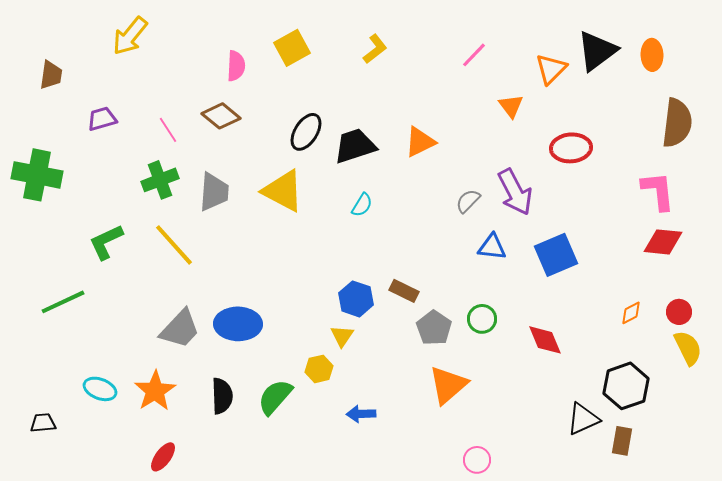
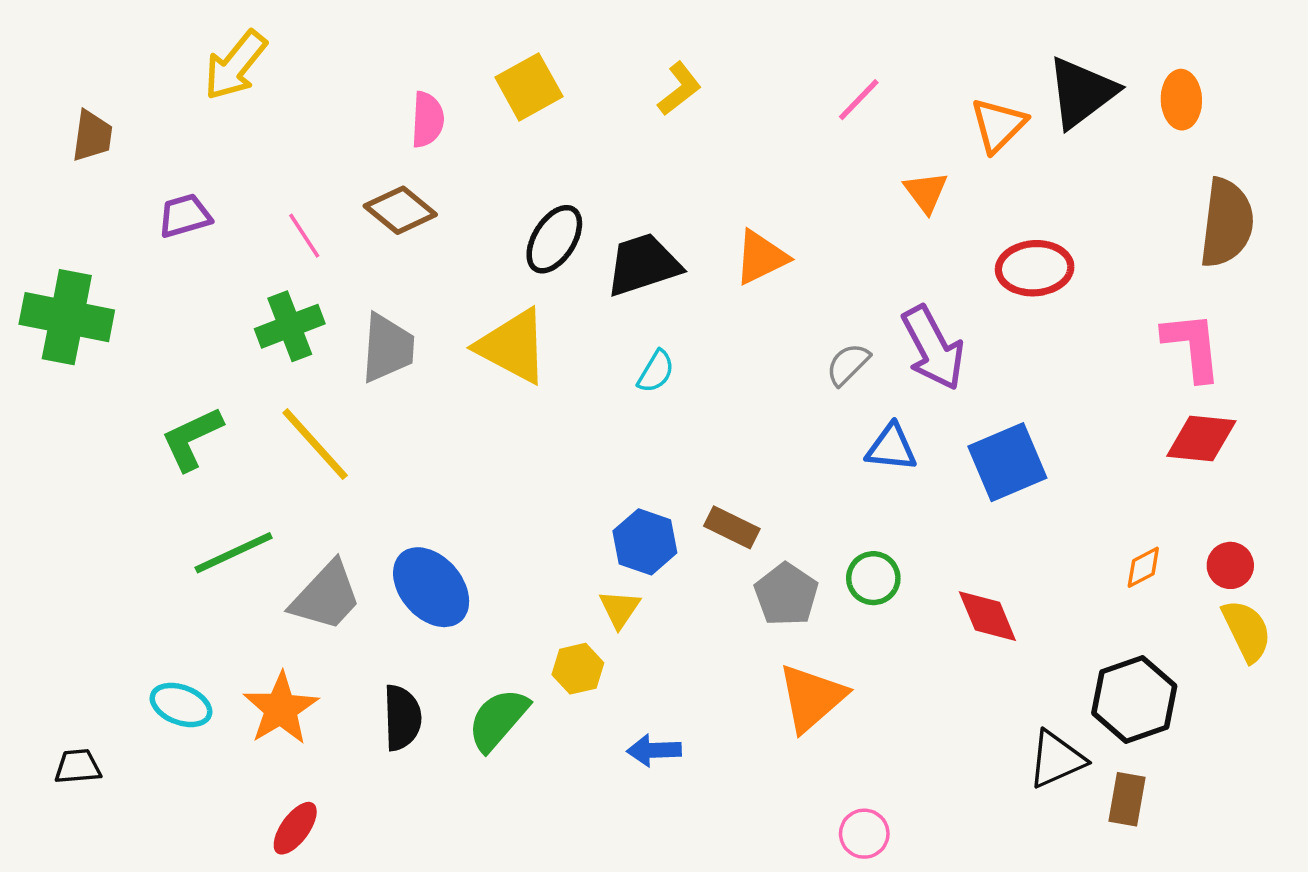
green line: (63, 302) -> (234, 553), moved
blue ellipse: (238, 324) -> (431, 587), turned 48

